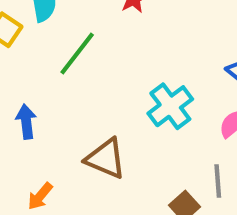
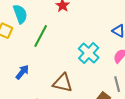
blue arrow: (26, 122) -> (22, 72), turned 56

